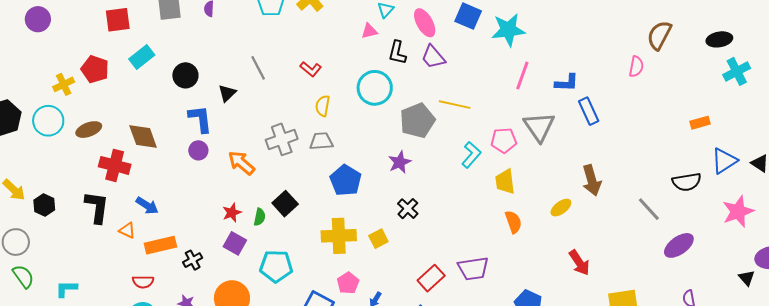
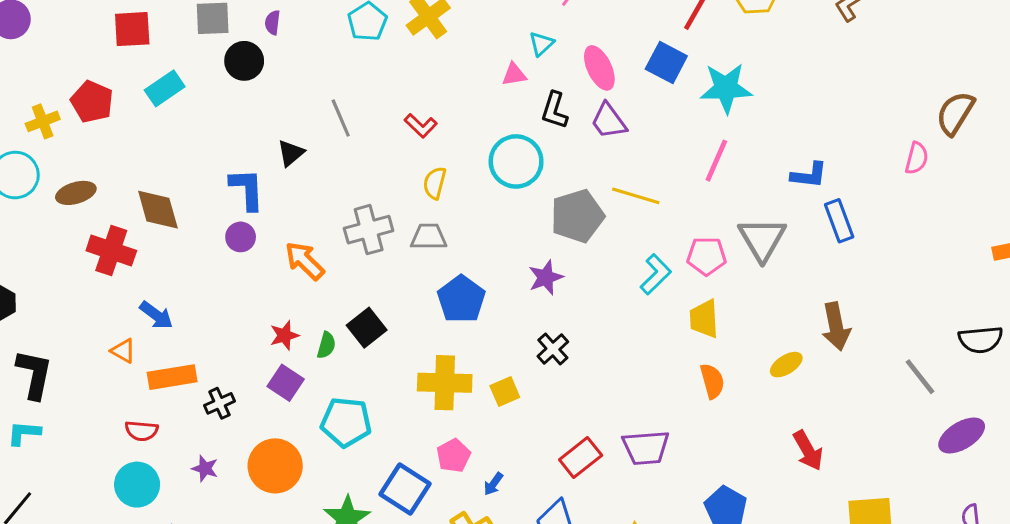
black circle: (185, 75) -> (244, 61), moved
pink line: (522, 75) -> (716, 161), moved
black L-shape: (97, 207) -> (34, 374), moved

